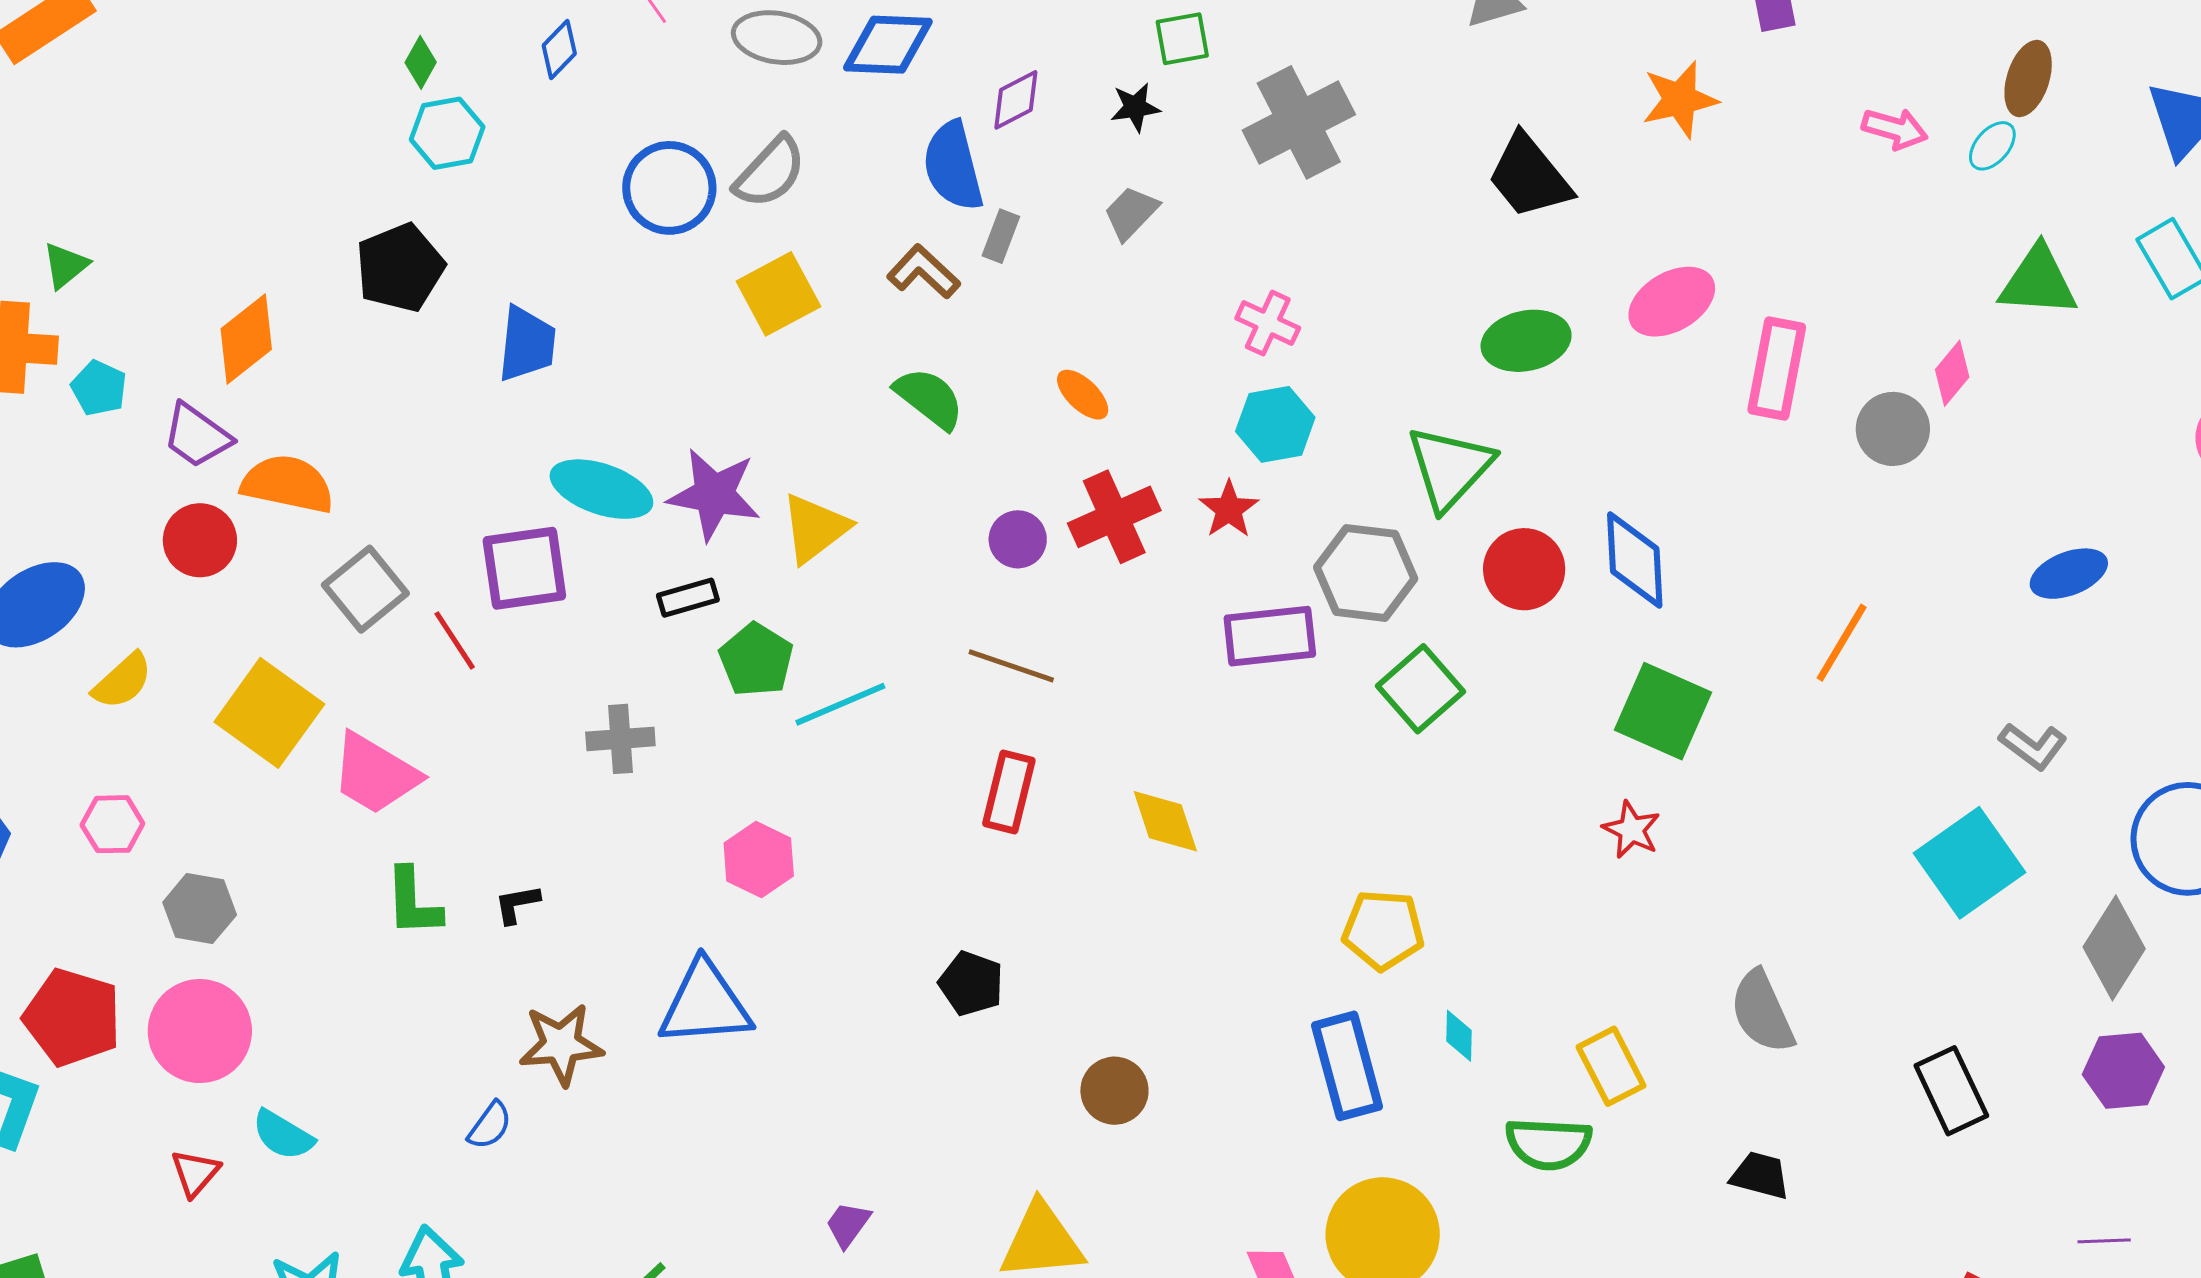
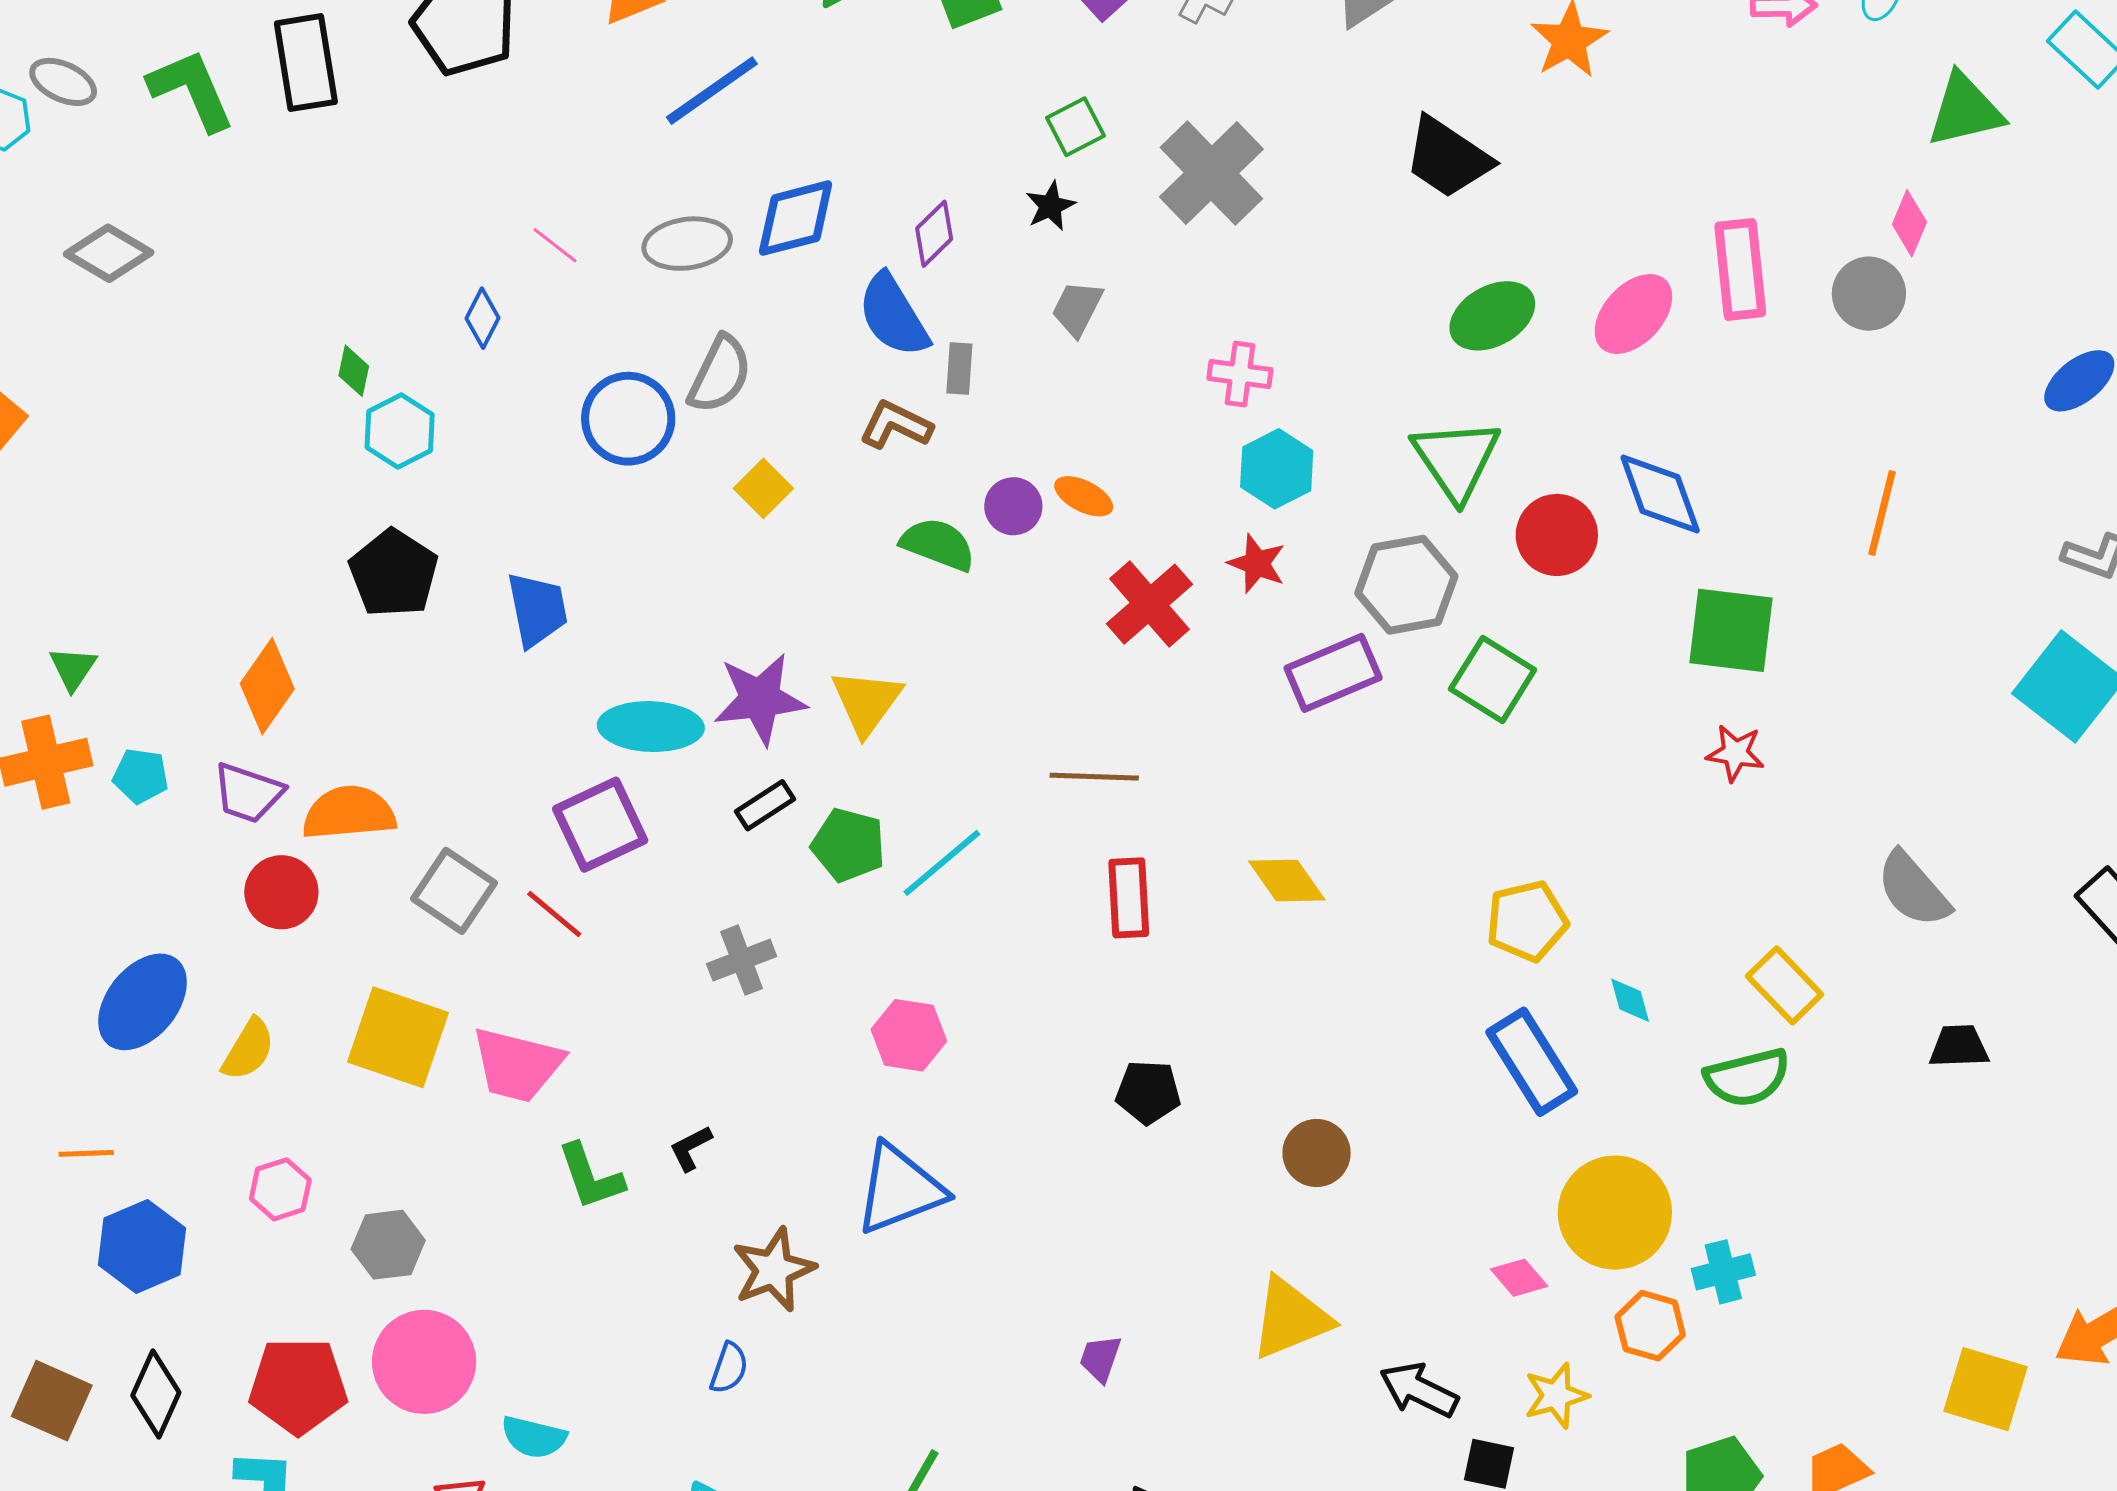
yellow square: (778, 294) -> (763, 488), size x0.7
pink ellipse: (1672, 302) -> (1633, 314), moved
purple circle: (1018, 539) -> (1013, 506), moved

